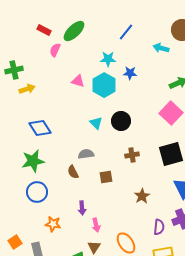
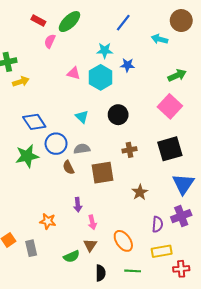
cyan triangle: (96, 123) -> (82, 117), moved
brown square: (106, 177) -> (103, 173), size x1.6
blue circle: (37, 192) -> (56, 144), moved

